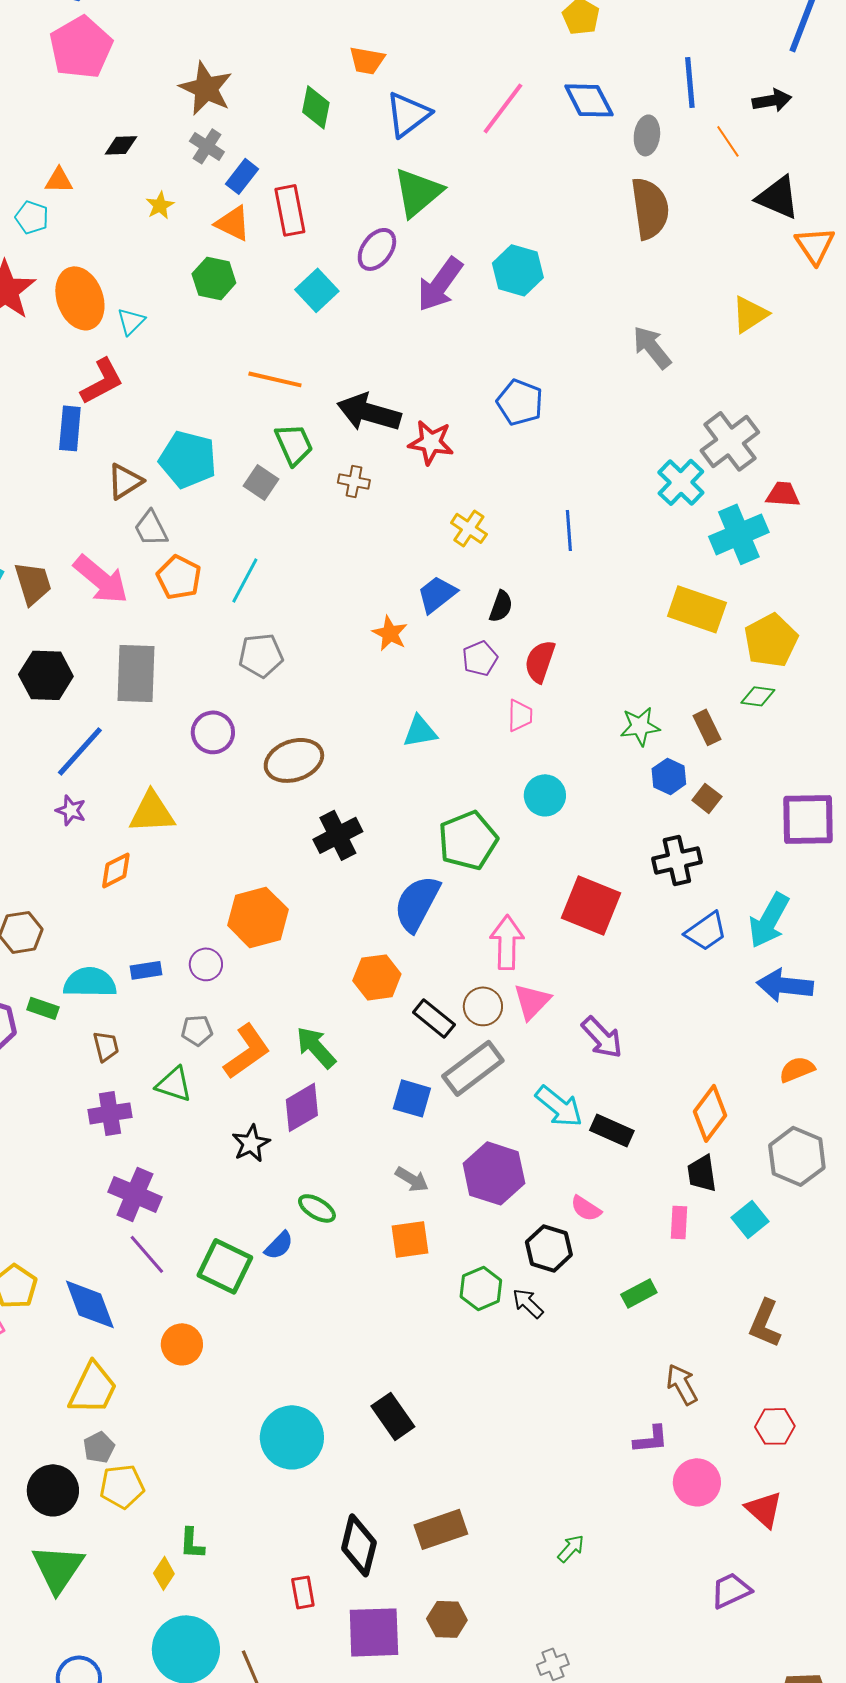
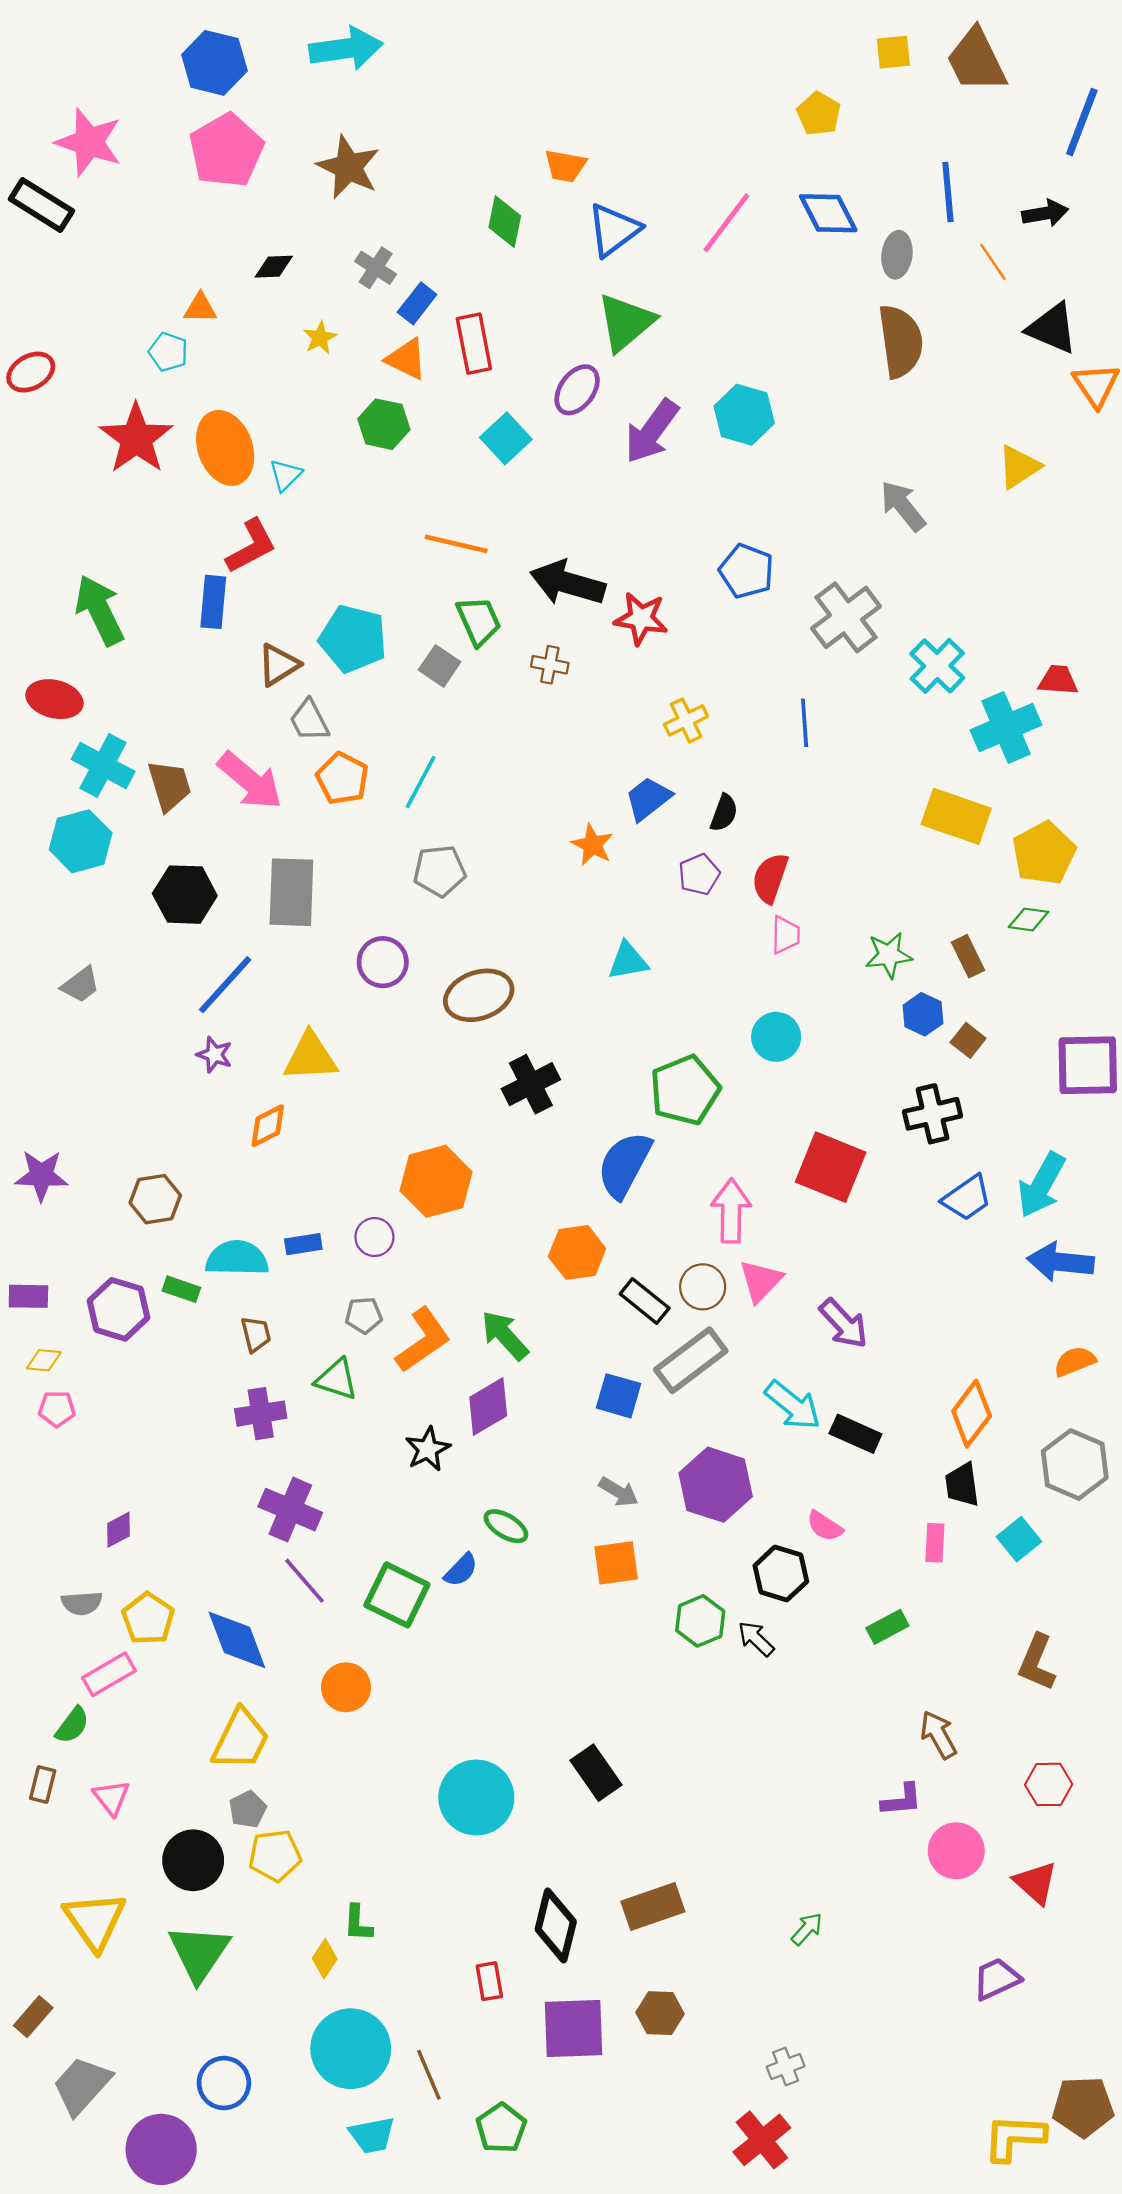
brown star: (206, 88) -> (348, 167), moved
gray cross: (730, 441) -> (846, 617), moved
yellow cross: (469, 528) -> (686, 720), turned 30
pink trapezoid: (520, 715) -> (786, 935), moved

